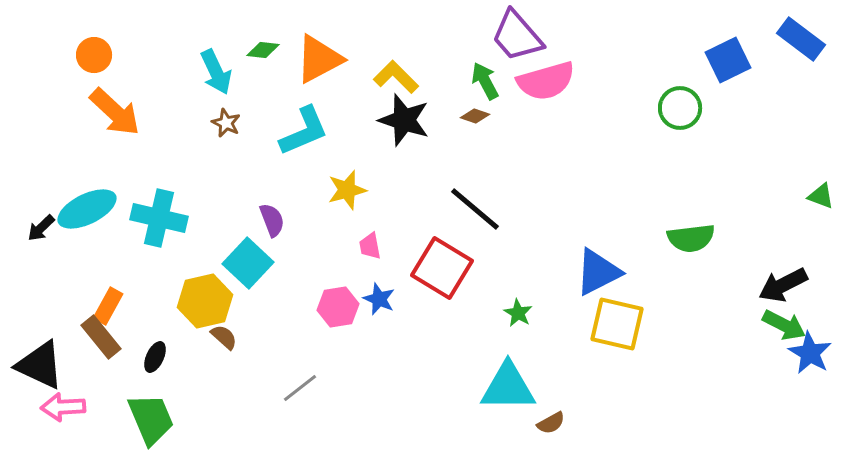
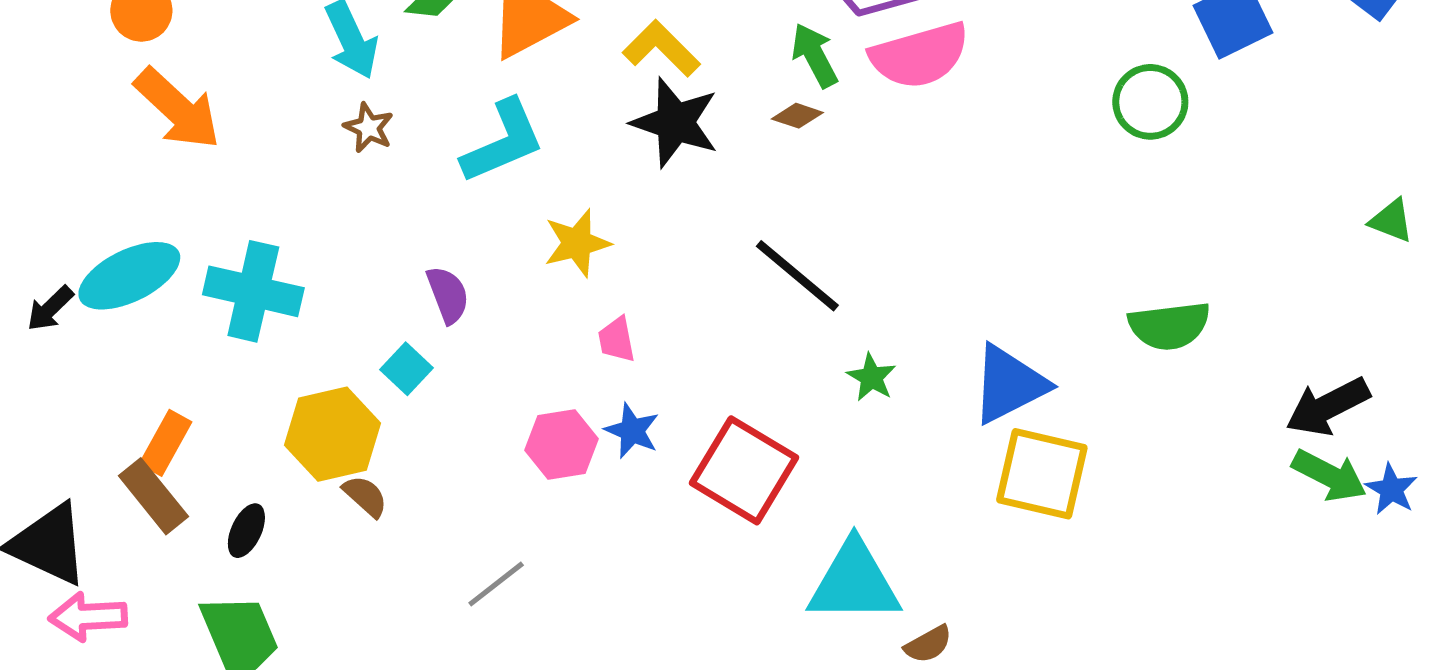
green triangle: (821, 196) -> (1391, 221), moved
cyan square: (248, 263) -> (407, 369), size x0.6
red square: (442, 268) -> (744, 470), moved
green star: (518, 313) -> (871, 377), moved
blue star: (810, 353) -> (1391, 489), moved, size x0.7

